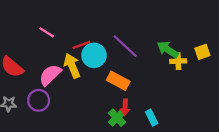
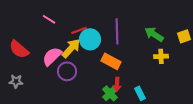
purple line: (125, 46) -> (117, 31), turned 45
yellow cross: (178, 61) -> (161, 56), moved
yellow arrow: (72, 66) -> (71, 48), turned 65
purple circle: (39, 100) -> (67, 71), moved

